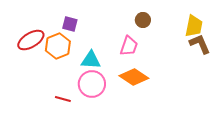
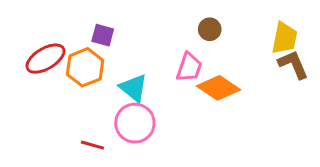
cyan triangle: (91, 60) -> (133, 88), turned 35
orange diamond: (134, 77) -> (219, 88), moved

